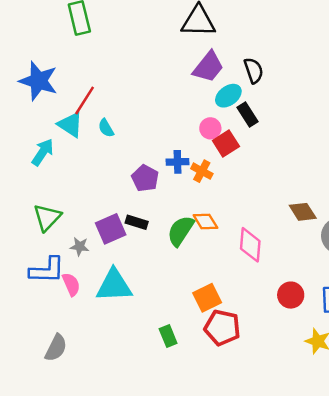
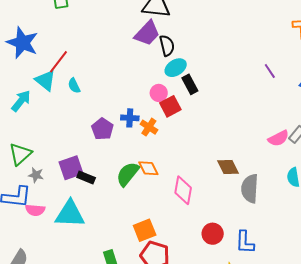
purple trapezoid: (208, 67) -> (147, 33), moved
black semicircle: (254, 71) -> (167, 46), moved
black rectangle: (137, 222) -> (86, 177), moved
gray star: (80, 246) -> (36, 175), moved
pink semicircle: (71, 284) -> (35, 210), turned 114

